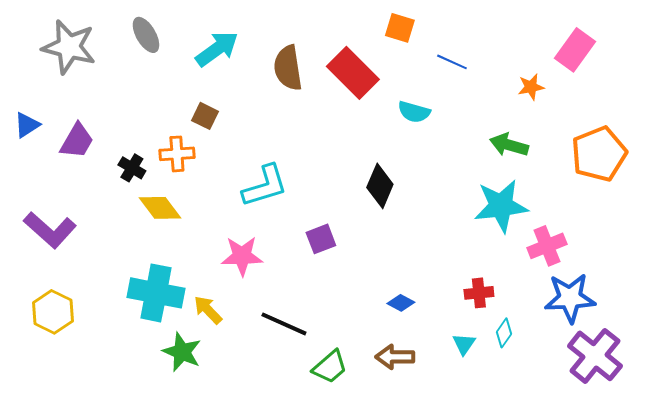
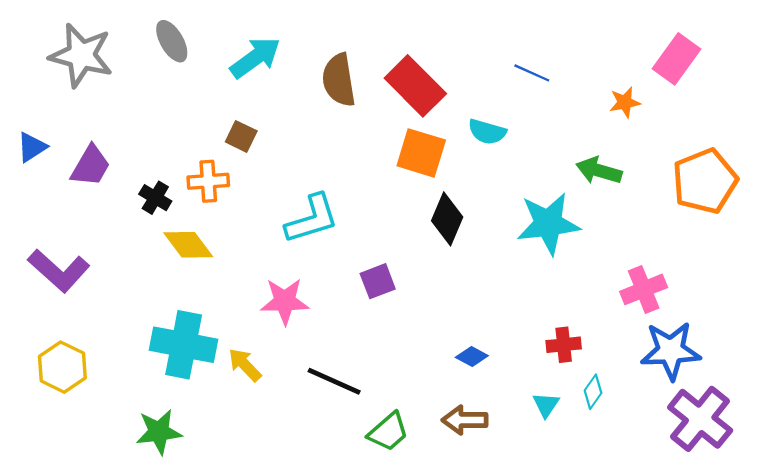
orange square: (400, 28) -> (421, 153), moved, size x1.4
cyan star: (501, 206) -> (548, 224), moved
green star: (182, 352) -> (159, 432), moved, turned -30

